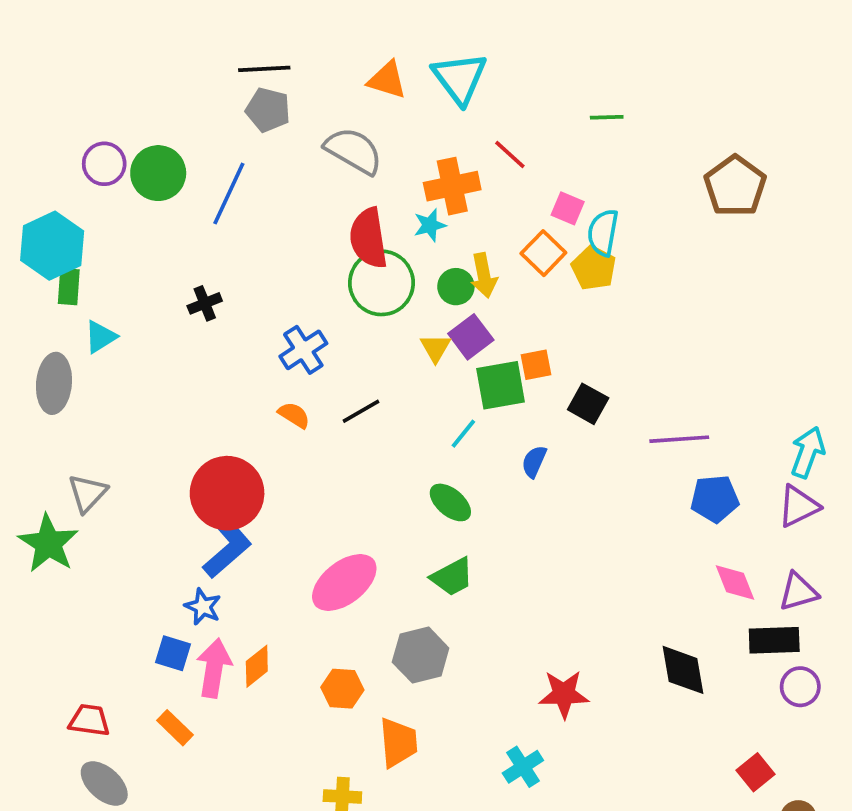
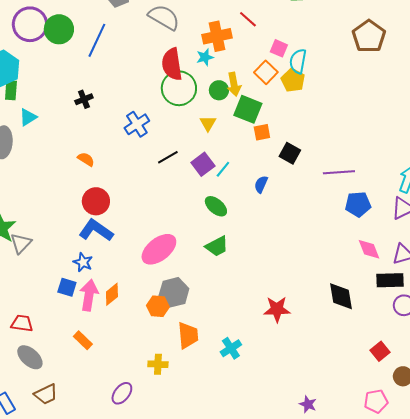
purple circle: (104, 164) -> (30, 24), size x1.5
purple square: (471, 337) -> (203, 164), moved
green square: (501, 385) -> (248, 109), moved, turned 32
orange semicircle: (294, 415) -> (86, 159), moved
gray triangle: (87, 493) -> (21, 243), moved
red circle: (227, 493) -> (96, 201), size x0.7
blue L-shape: (227, 547) -> (96, 230), turned -104
gray hexagon: (421, 655) -> (174, 292), moved
orange rectangle: (175, 728) -> (83, 340), moved
cyan cross: (523, 767) -> (231, 348), moved

